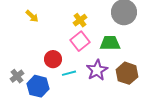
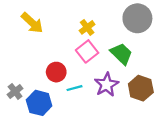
yellow arrow: (32, 16) -> (32, 23), size x1.5
green trapezoid: (110, 43) -> (121, 54), turned 45

